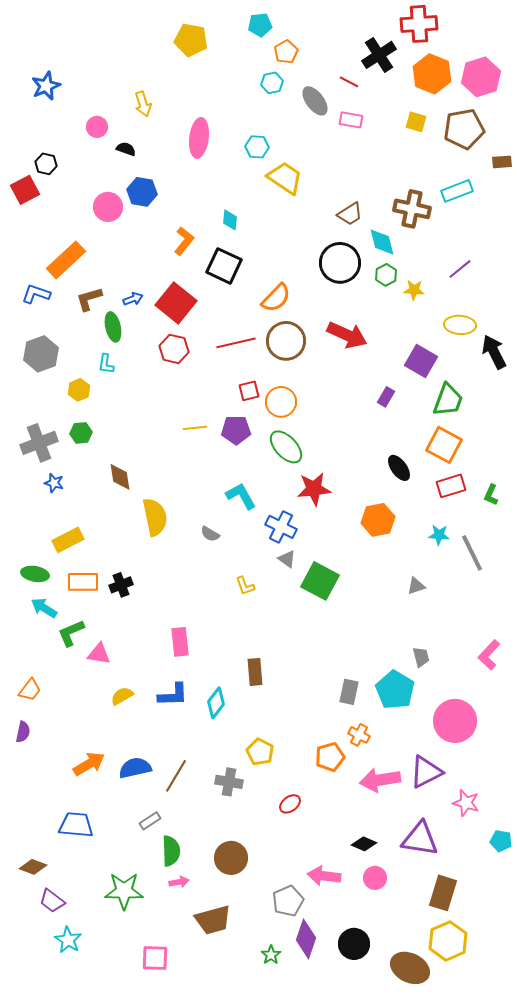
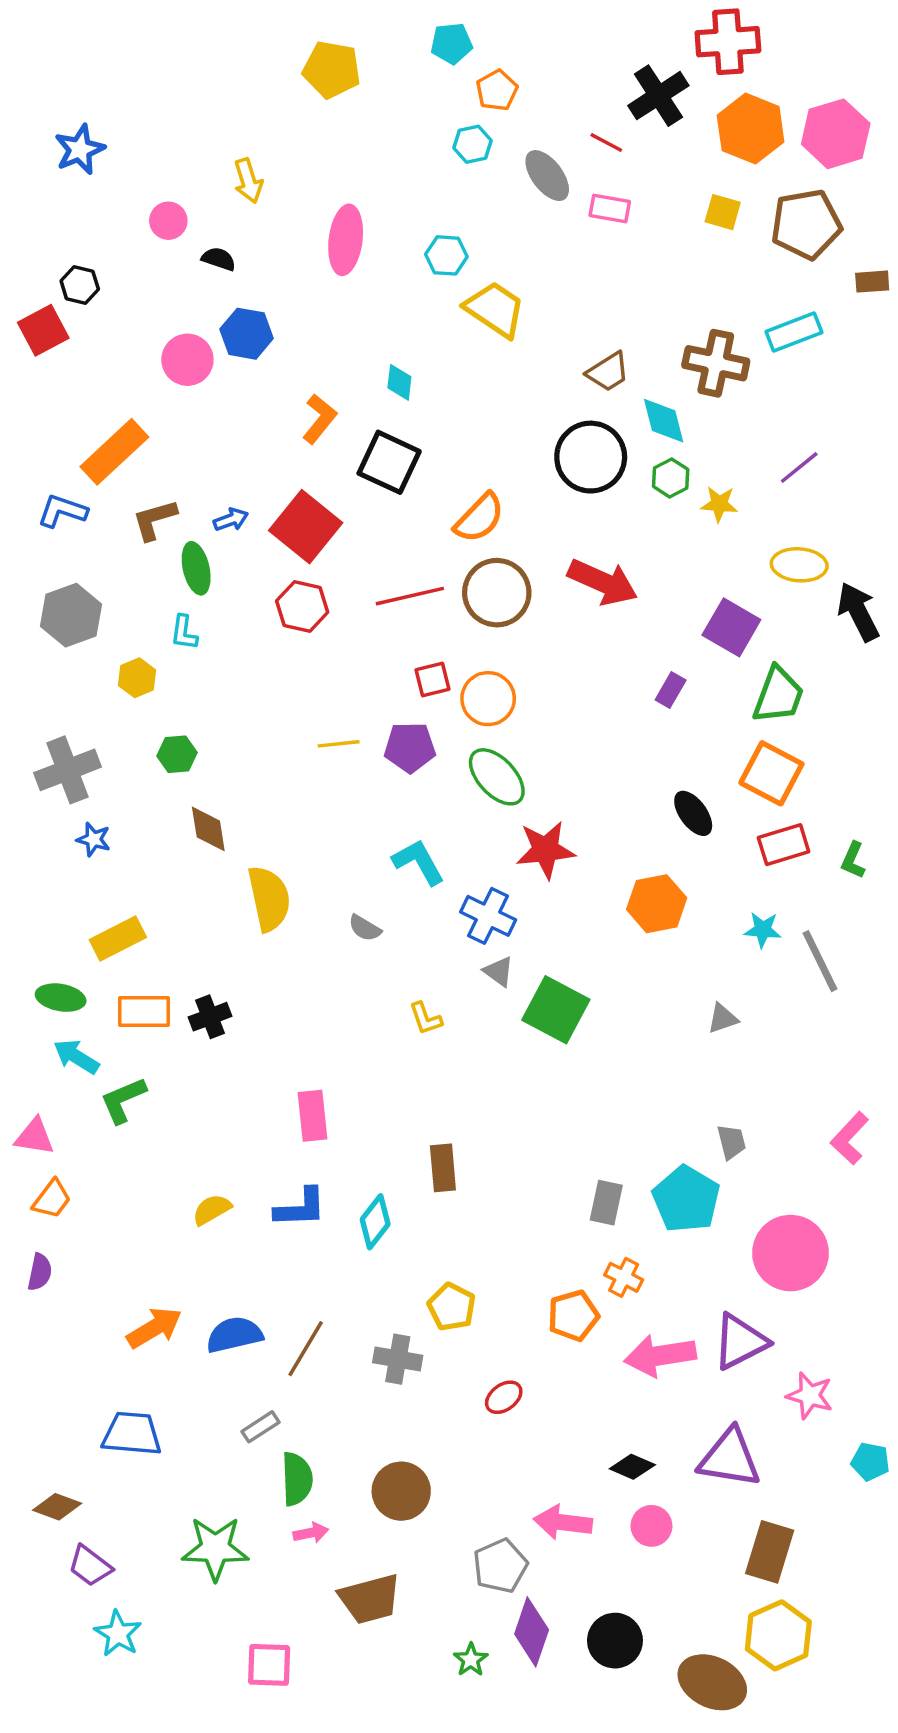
green hexagon: (81, 433) -> (177, 754), moved
pink triangle: (99, 654) -> (35, 1137), moved

